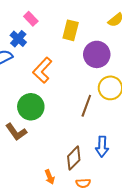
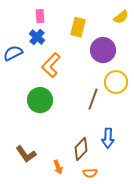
pink rectangle: (31, 19) -> (40, 16), turned 40
blue cross: (18, 39) -> (37, 37), moved
brown L-shape: (16, 132) -> (26, 154), moved

